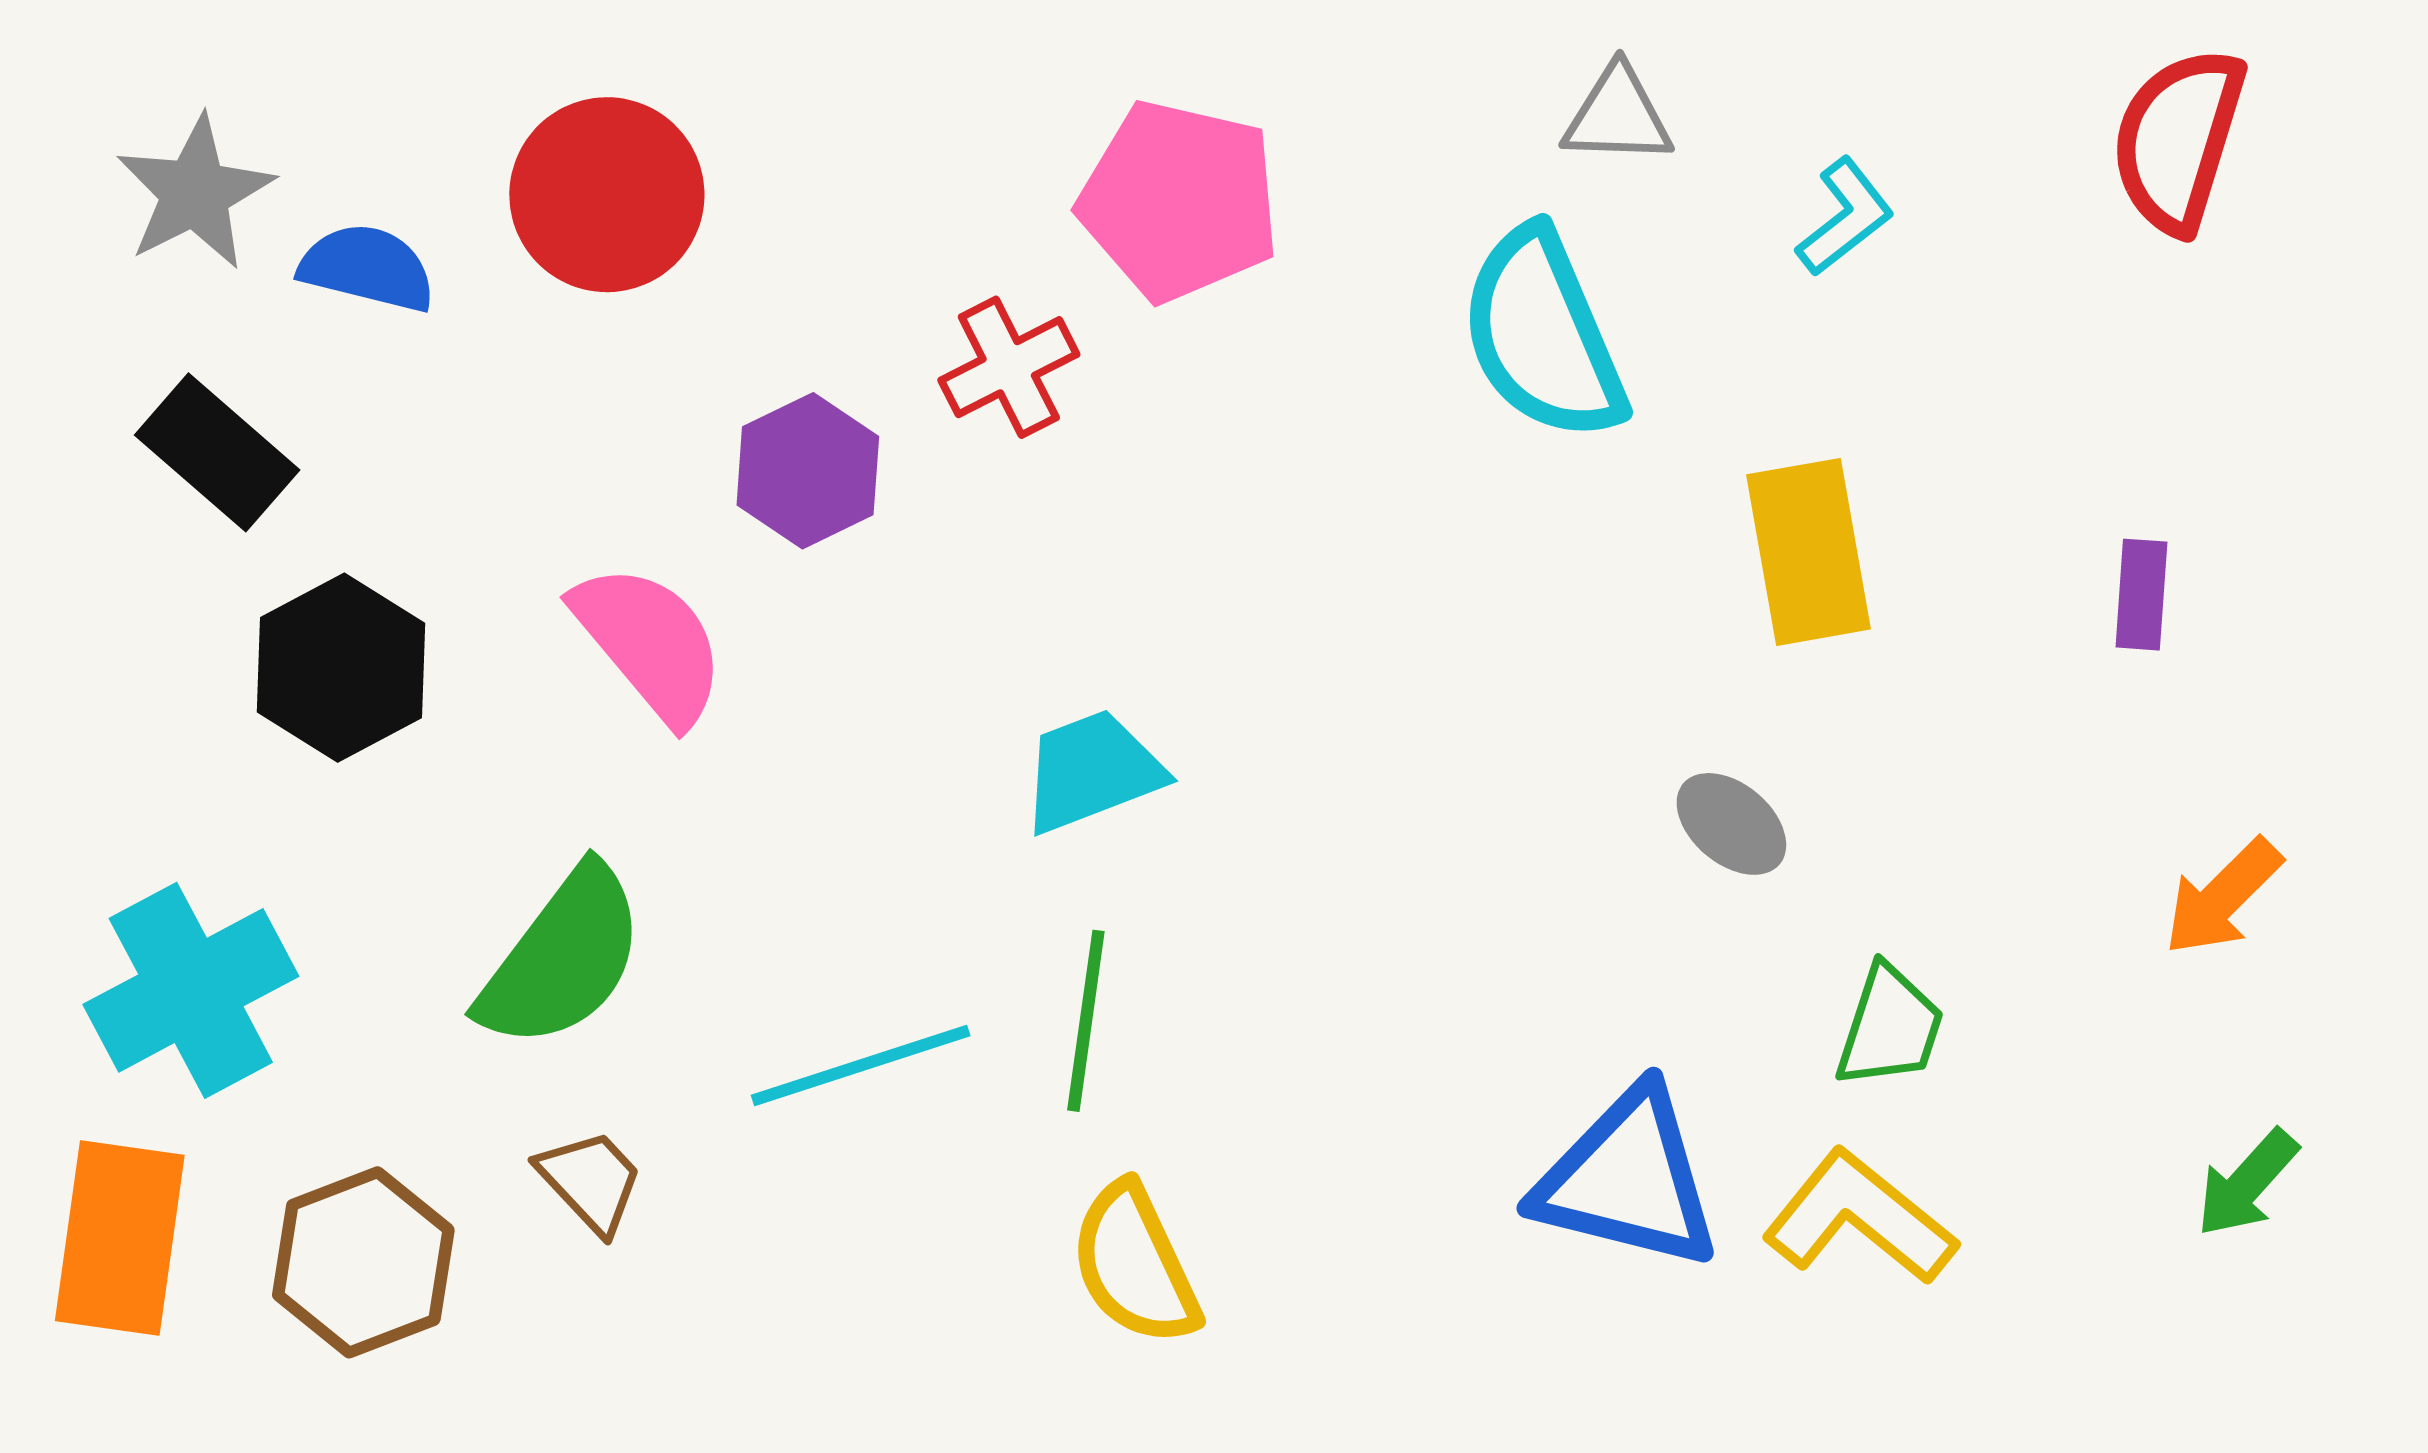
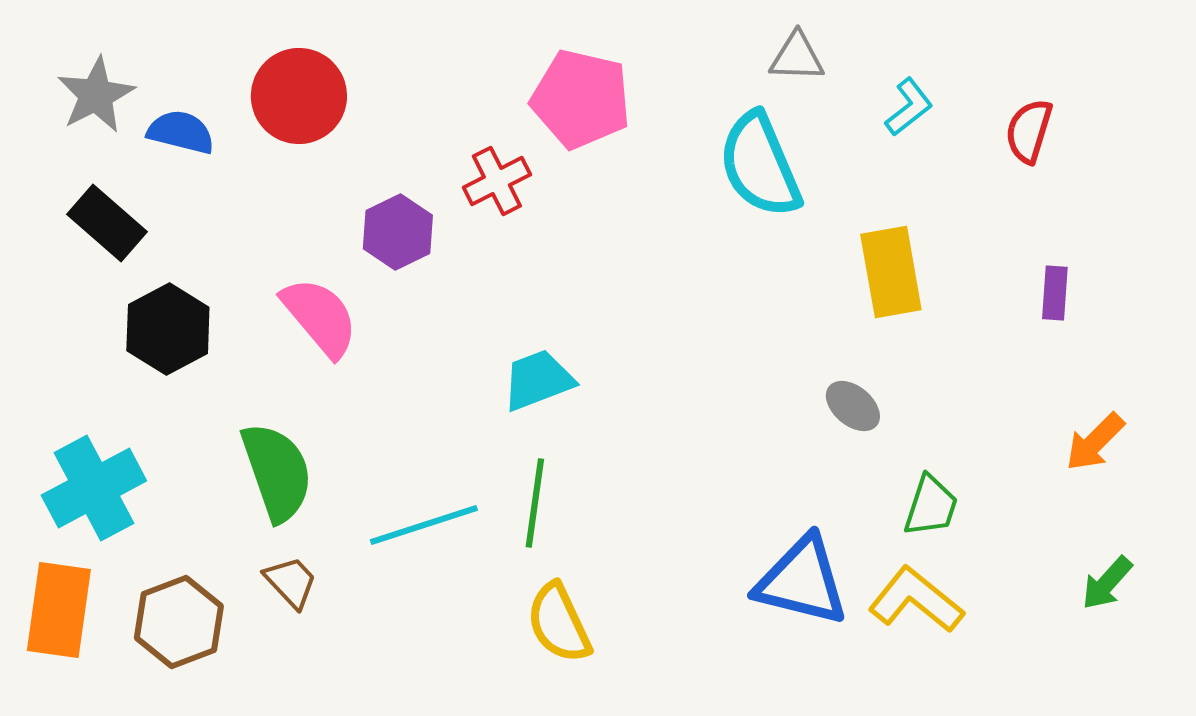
red semicircle: (2178, 140) -> (1029, 131), moved, size x0.7
green semicircle: (562, 958) -> (277, 472), turned -56

